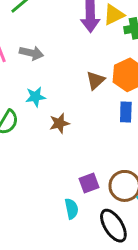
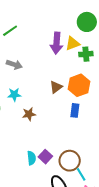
purple square: (89, 183) -> (45, 157), turned -32
cyan semicircle: (72, 209) -> (31, 158), moved

